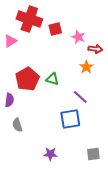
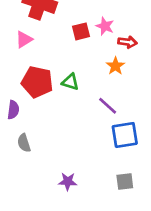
red square: (55, 29) -> (81, 31), moved
pink triangle: (10, 41) -> (24, 39), moved
red pentagon: (27, 79) -> (37, 82), turned -30
blue square: (70, 119) -> (125, 135), moved

